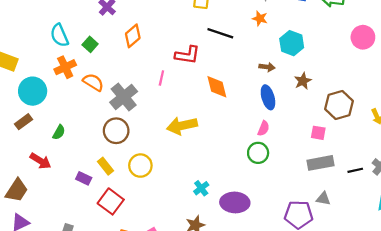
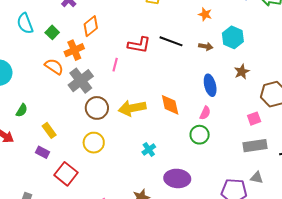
black line: (220, 33) -> (171, 41), moved
orange cross: (65, 67) -> (74, 50), moved
brown arrow: (267, 67) -> (206, 46), moved
orange diamond: (217, 87) -> (170, 105), moved
brown circle: (116, 131) -> (97, 108), moved
pink square: (318, 133) -> (254, 119), turned -32
yellow rectangle: (106, 166) -> (49, 130), moved
cyan cross: (201, 188) -> (149, 149), moved

